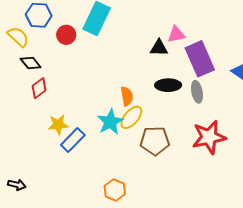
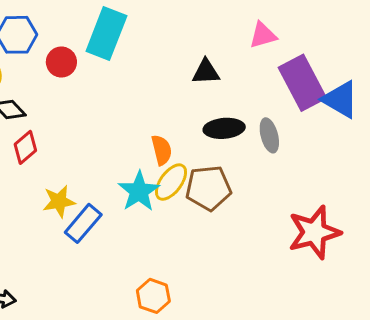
pink triangle: (176, 34) -> (263, 35), moved
purple rectangle: (200, 59) -> (302, 83), moved
red star: (209, 137) -> (314, 232), moved
brown pentagon: (155, 141) -> (208, 188), moved

